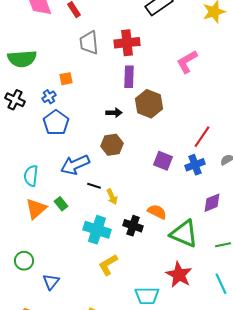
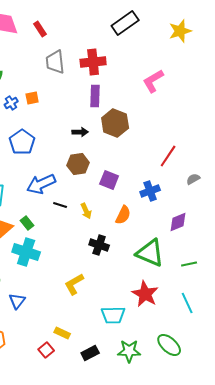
blue cross: (49, 97) -> (11, 103), moved
purple square: (163, 161) -> (109, 180), moved
blue cross: (195, 165) -> (150, 191), moved
yellow arrow: (112, 197) -> (86, 211), moved
orange semicircle: (157, 212) -> (123, 215), moved, turned 90
cyan cross: (97, 230) -> (26, 252), moved

